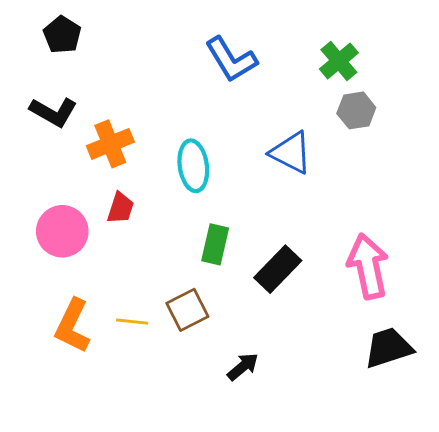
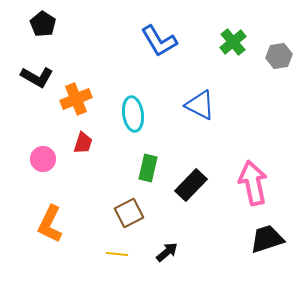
gray hexagon: (356, 110) -> (279, 56), moved
pink circle: (62, 231) -> (43, 159), size x0.7
yellow line: (132, 322) -> (117, 254), moved

